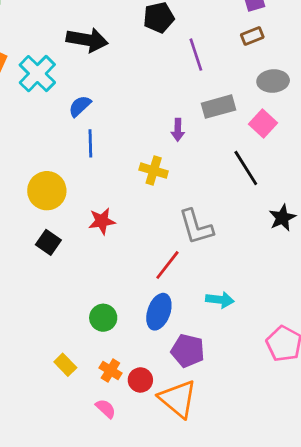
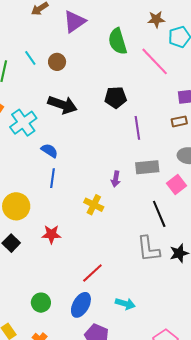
blue semicircle: (80, 106) -> (49, 151), turned 66
gray L-shape: (196, 227) -> (148, 249), moved

